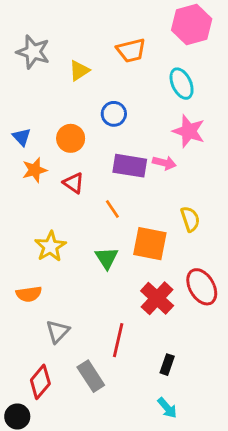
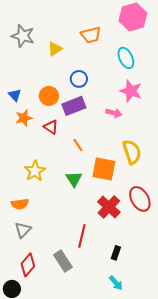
purple rectangle: (130, 166) -> (74, 106), moved, turned -30
yellow semicircle: (190, 219) -> (132, 152), size x1.4
gray triangle: (58, 331) -> (23, 230), moved

